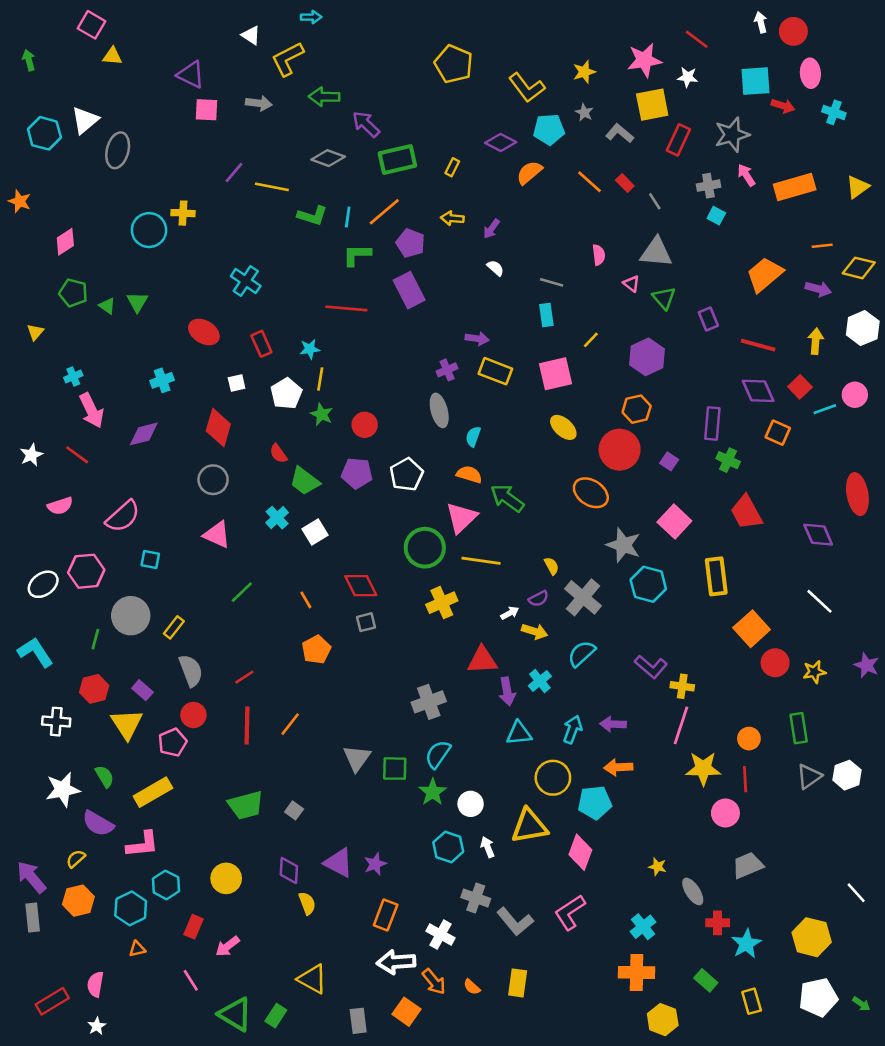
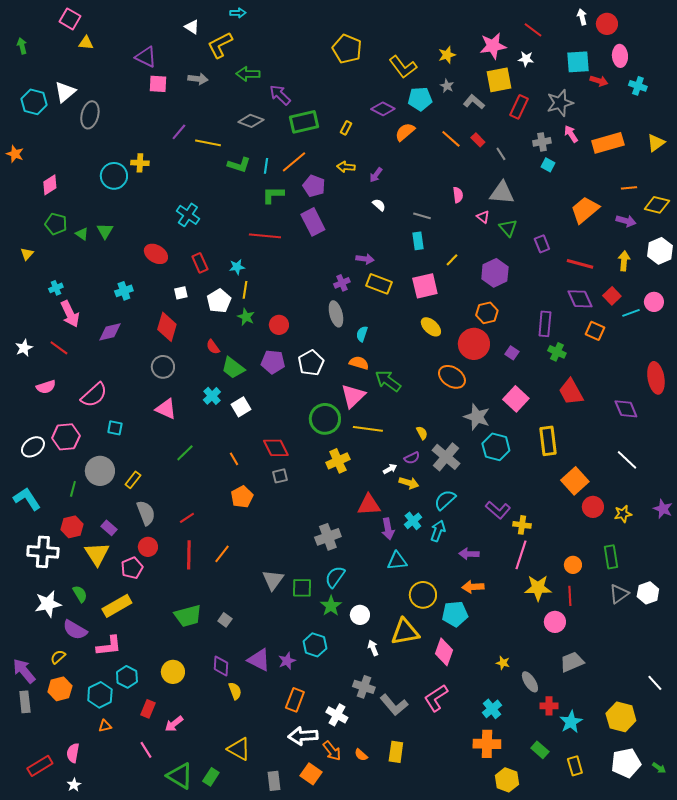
white cross: (56, 722) -> (43, 552), size x1.4
cyan arrow: (573, 729) -> (438, 531), moved
cyan hexagon: (448, 847) -> (315, 645), moved

